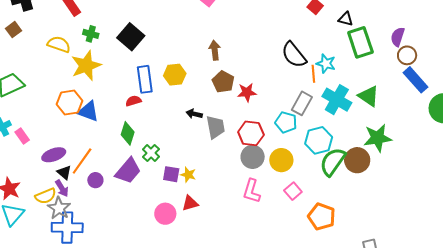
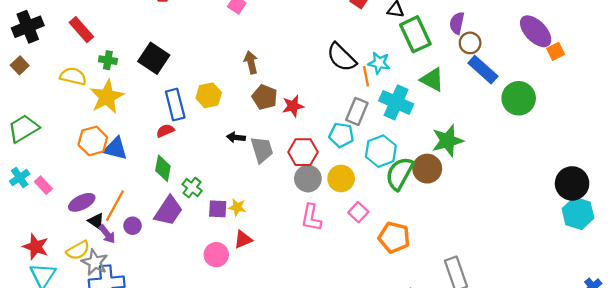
green triangle: (369, 96) -> (432, 80), moved
purple arrow: (62, 188) -> (107, 234), moved

